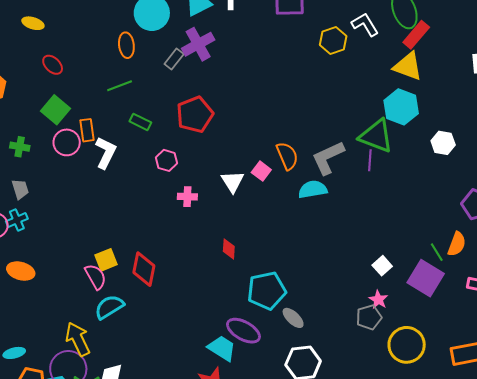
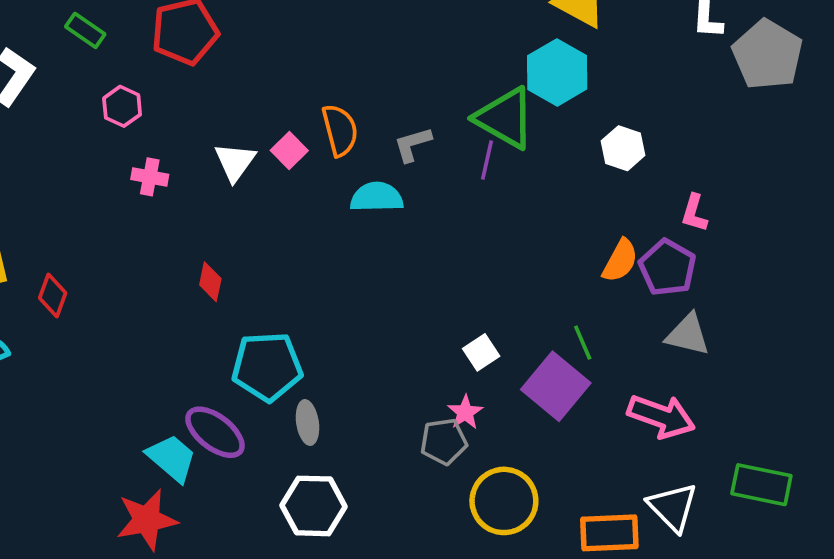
gray L-shape: (328, 158) -> (413, 144), size x0.6
orange semicircle: (457, 244) -> (620, 261), moved
red diamond: (144, 269) -> (53, 296), size x0.7
gray ellipse: (293, 318) -> (307, 423), turned 30

